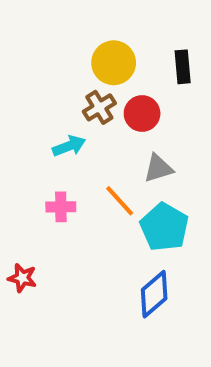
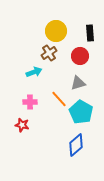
red circle: (142, 113) -> (80, 56), moved
red star: (22, 278) -> (22, 125), moved

